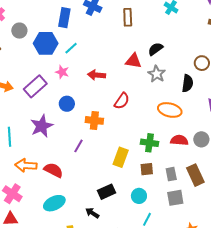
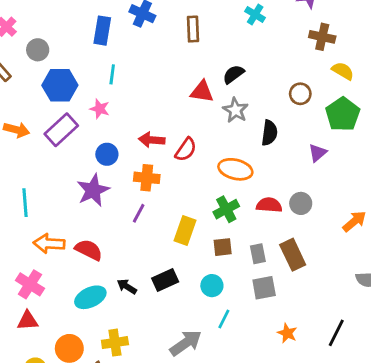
blue hexagon: (46, 43) -> (60, 85), moved
cyan line: (71, 48) -> (112, 74), turned -40
red arrow: (97, 75) -> (152, 140), moved
black semicircle: (188, 83) -> (269, 133), moved
orange ellipse: (170, 110) -> (235, 169), moved
purple star: (42, 126) -> (93, 190), moved
green cross: (149, 143) -> (226, 209), turned -36
purple line: (78, 146) -> (139, 213), moved
black arrow: (92, 213) -> (127, 287), moved

